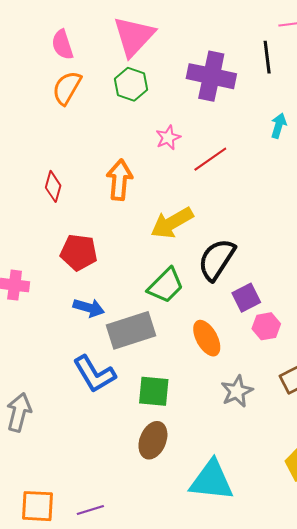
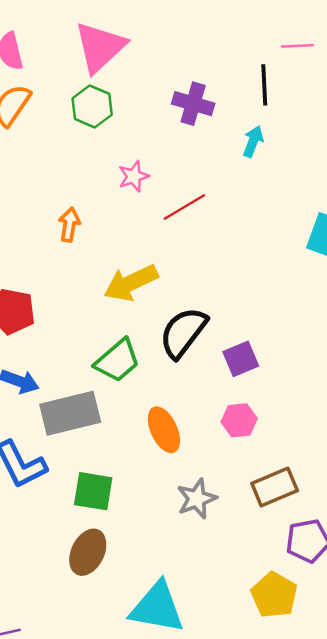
purple cross: (211, 76) -> (193, 104), size x0.7
cyan arrow: (279, 126) -> (253, 142), moved
orange arrow: (119, 180) -> (69, 225), size x0.7
purple square: (246, 298) -> (241, 359), moved

